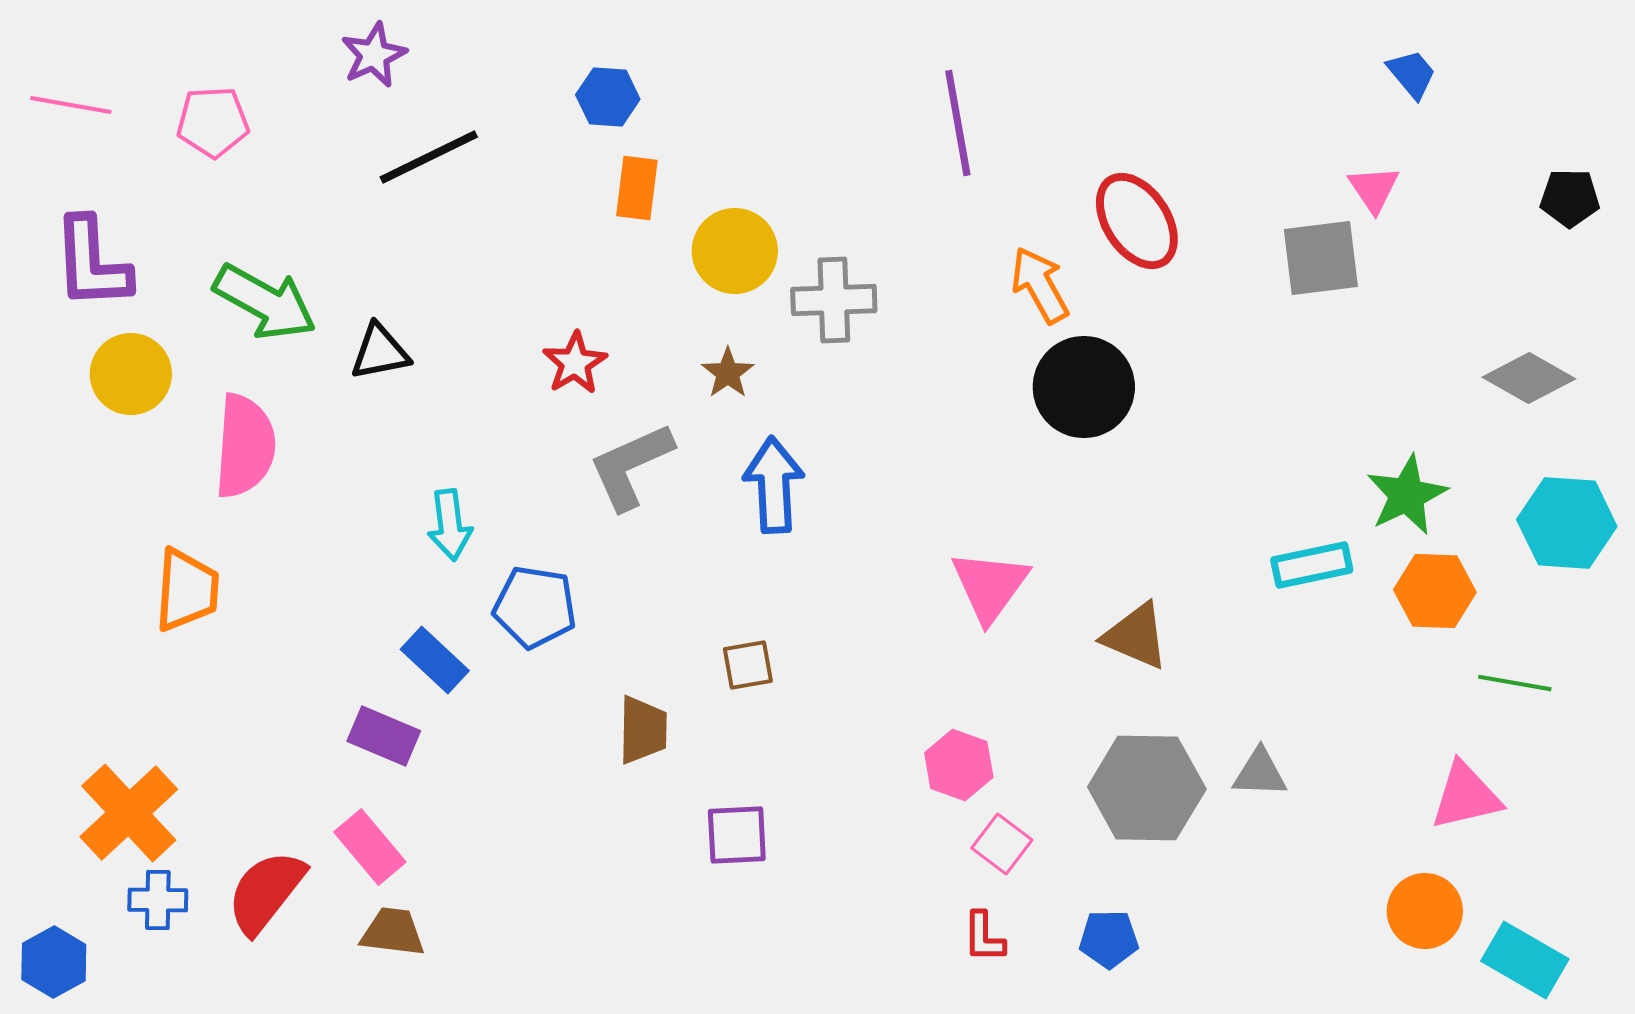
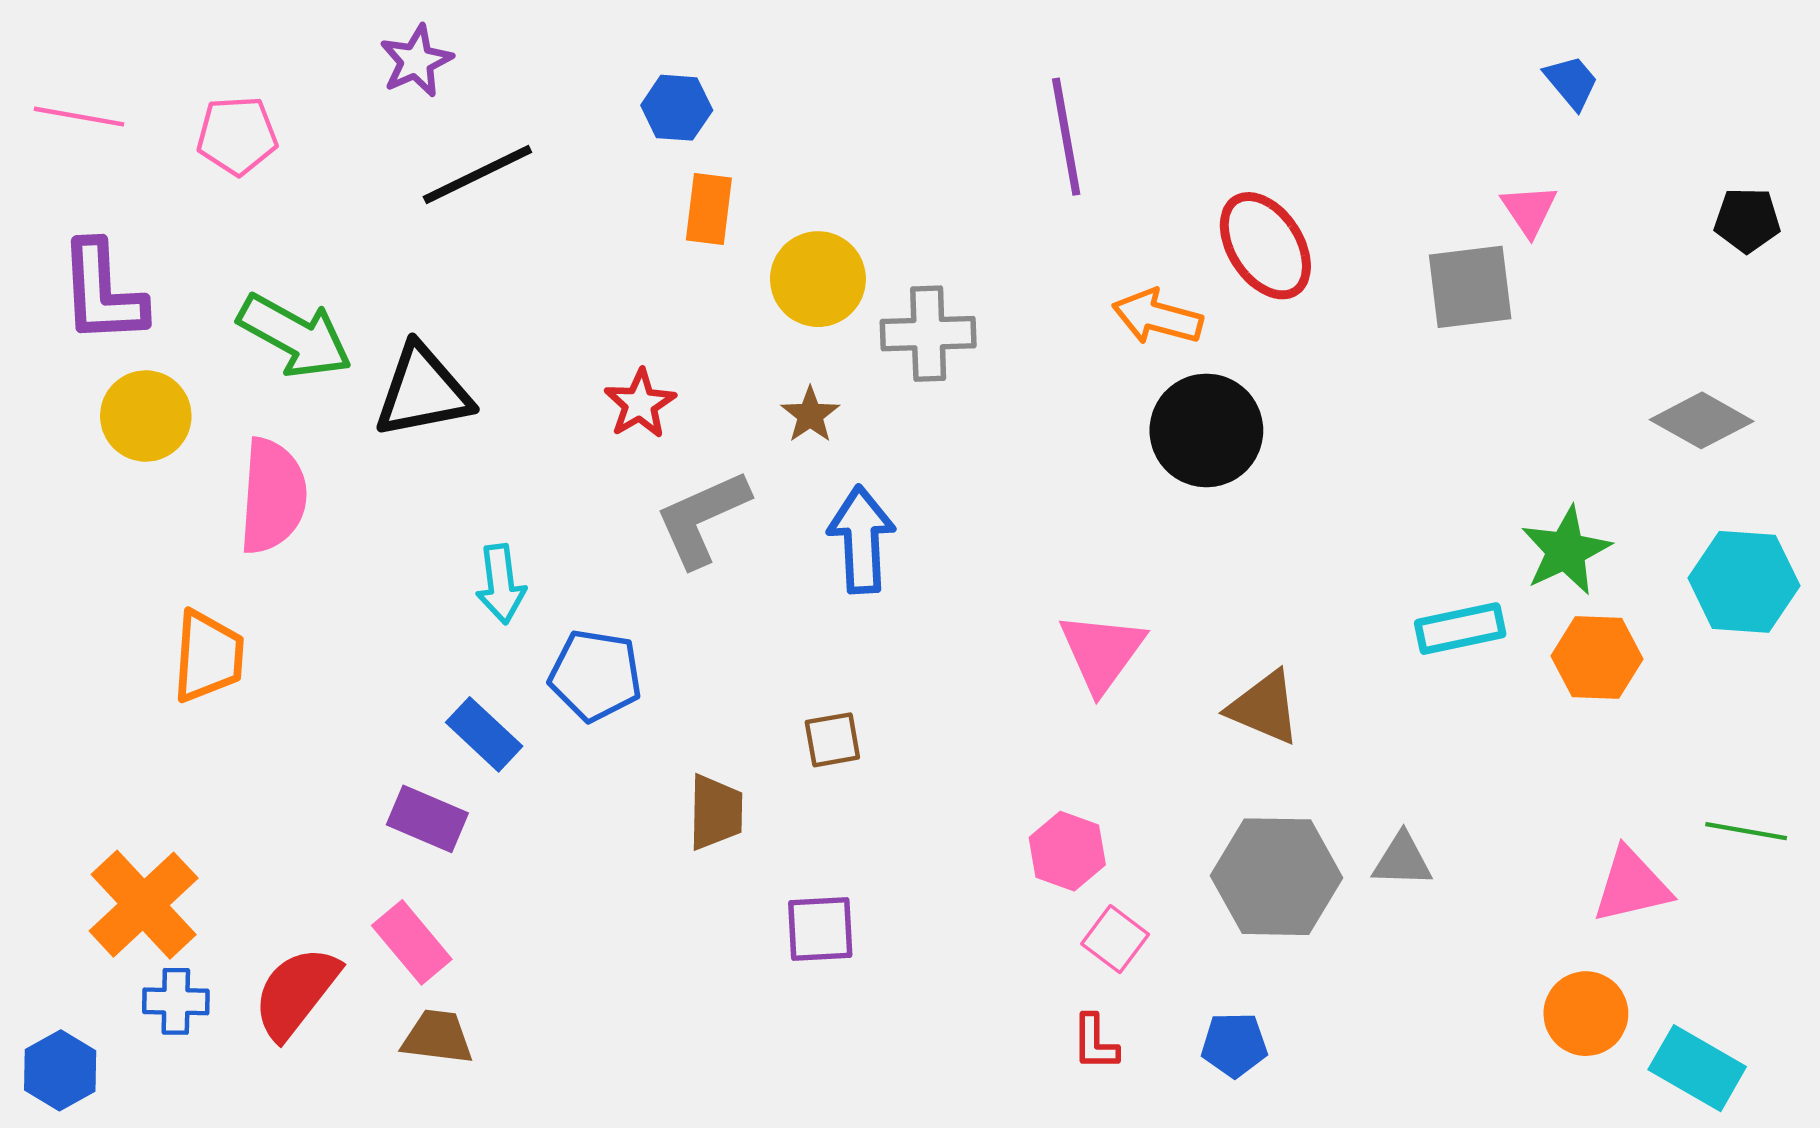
orange arrow: (1040, 285) -> (1157, 317), turned -46
black triangle: (380, 352) -> (423, 392), size x1.5
green line: (1515, 683) -> (1746, 831), moved

